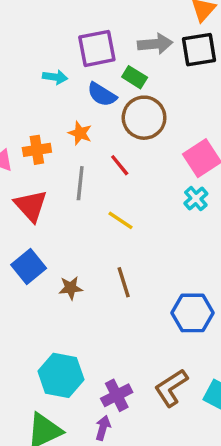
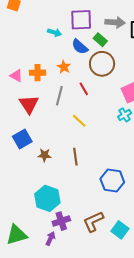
cyan hexagon: (61, 375) -> (47, 198), moved

